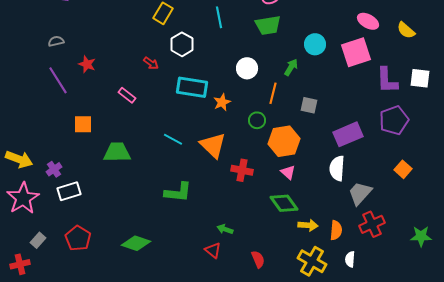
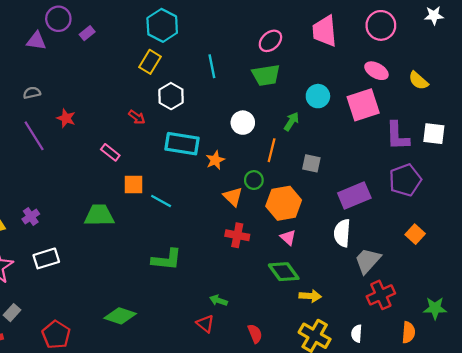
orange square: (83, 124) -> (133, 184), moved
orange triangle: (213, 145) -> (233, 197), moved, size x0.7
purple cross: (54, 169) -> (31, 216), moved
orange semicircle: (336, 230) -> (408, 332), moved
red pentagon: (78, 238) -> (56, 335), moved

